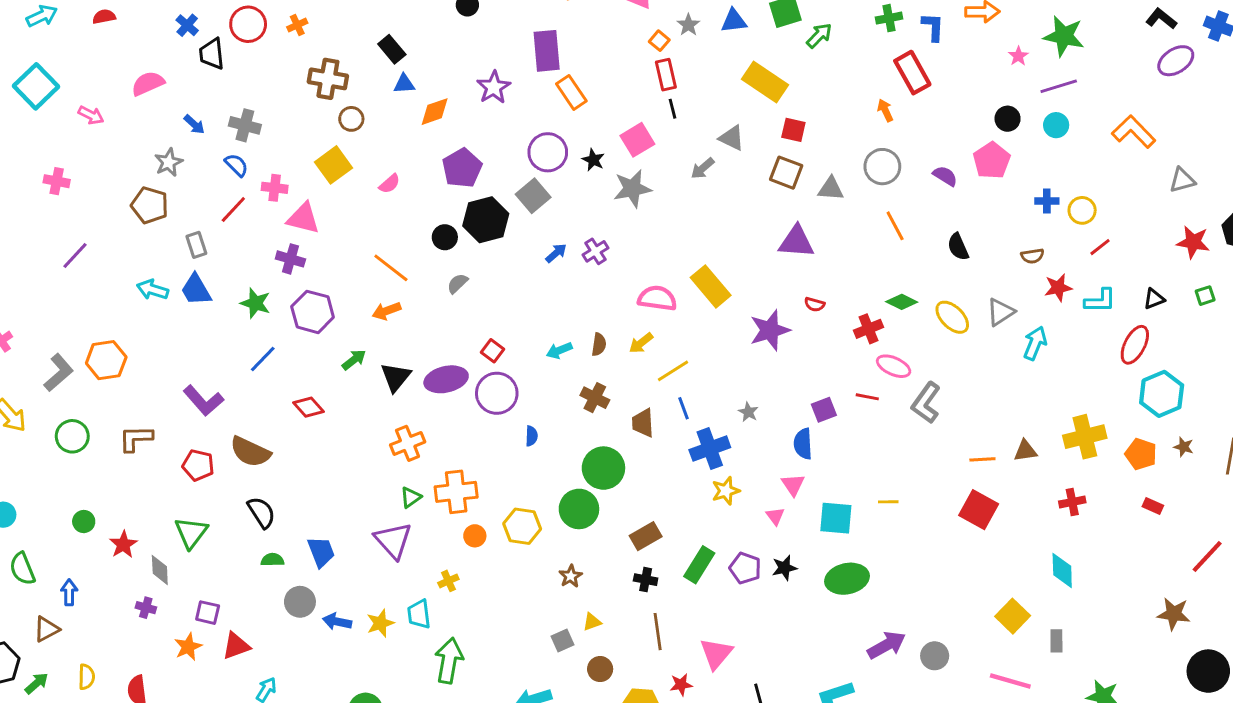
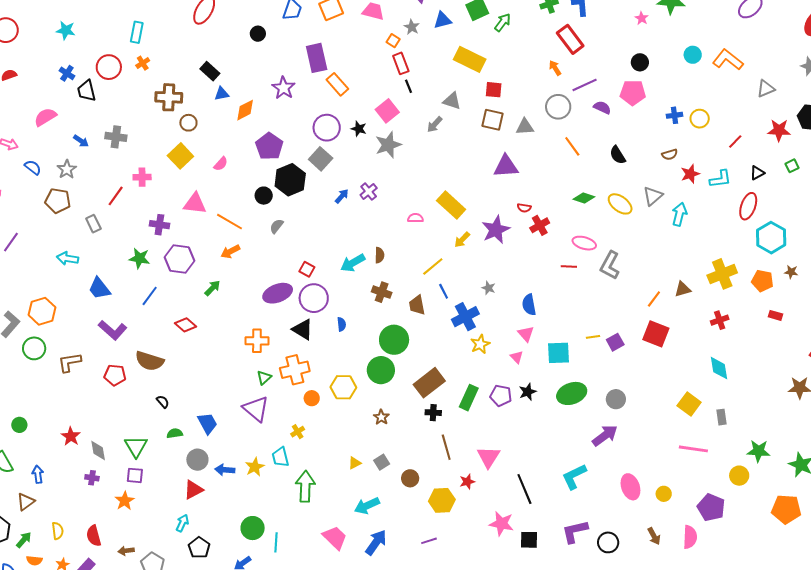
purple line: (1059, 86) -> (585, 85), moved
cyan circle: (1056, 125) -> (693, 55), moved
pink pentagon: (992, 160) -> (633, 93), turned -30
blue semicircle: (236, 165) -> (33, 167), moved
pink triangle: (303, 218) -> (195, 204), moved
red line: (1100, 247) -> (735, 142), moved
blue trapezoid: (196, 290) -> (99, 288), moved
pink semicircle: (657, 298) -> (415, 218), size x0.6
red cross: (868, 329) -> (540, 225), moved
yellow arrow: (641, 343) -> (462, 240), moved
cyan arrow: (559, 350) -> (353, 263), size x1.4
black triangle: (396, 377) -> (303, 329), moved, turned -30
purple square: (824, 410) -> (615, 342), moved
green circle: (72, 436) -> (34, 348), moved
orange cross: (408, 443) -> (257, 341), turned 30
orange line: (982, 459) -> (654, 299), turned -42
black semicircle: (261, 512) -> (163, 402), size x0.6
green circle: (84, 522) -> (19, 425), moved
green triangle: (191, 533) -> (136, 446), moved
brown rectangle: (646, 536) -> (429, 383), size x1.4
yellow triangle: (592, 622) -> (355, 463), moved
red triangle: (236, 646) -> (193, 490), moved
gray circle: (935, 656) -> (616, 399), moved

